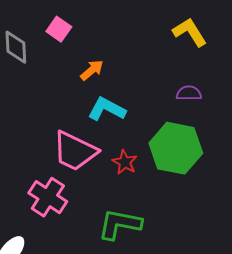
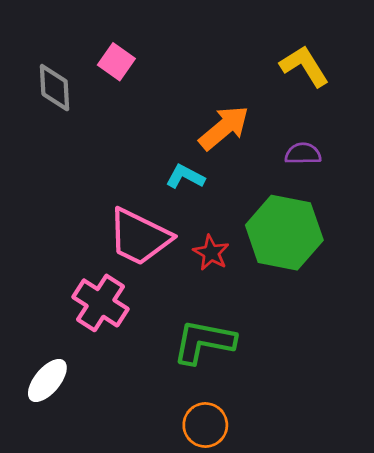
orange arrow: (92, 70) -> (224, 128), moved, size x1.5
cyan L-shape: (107, 109) -> (185, 177), size x0.7

